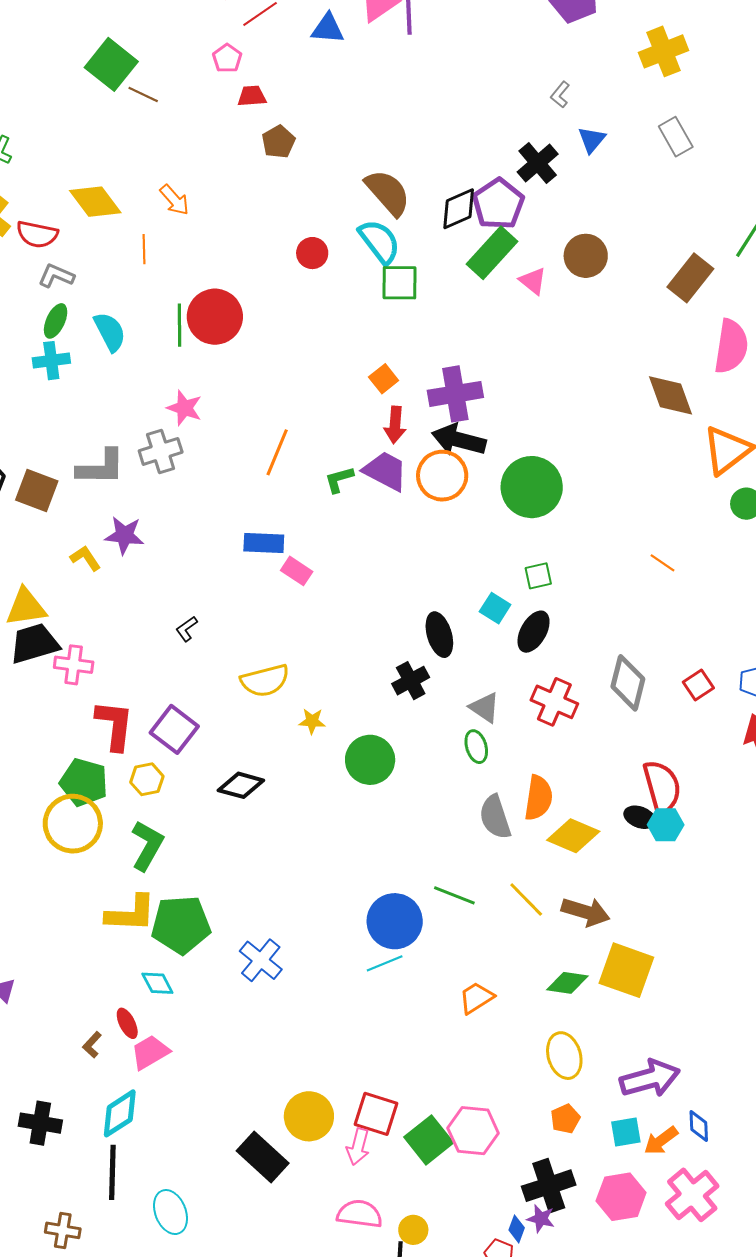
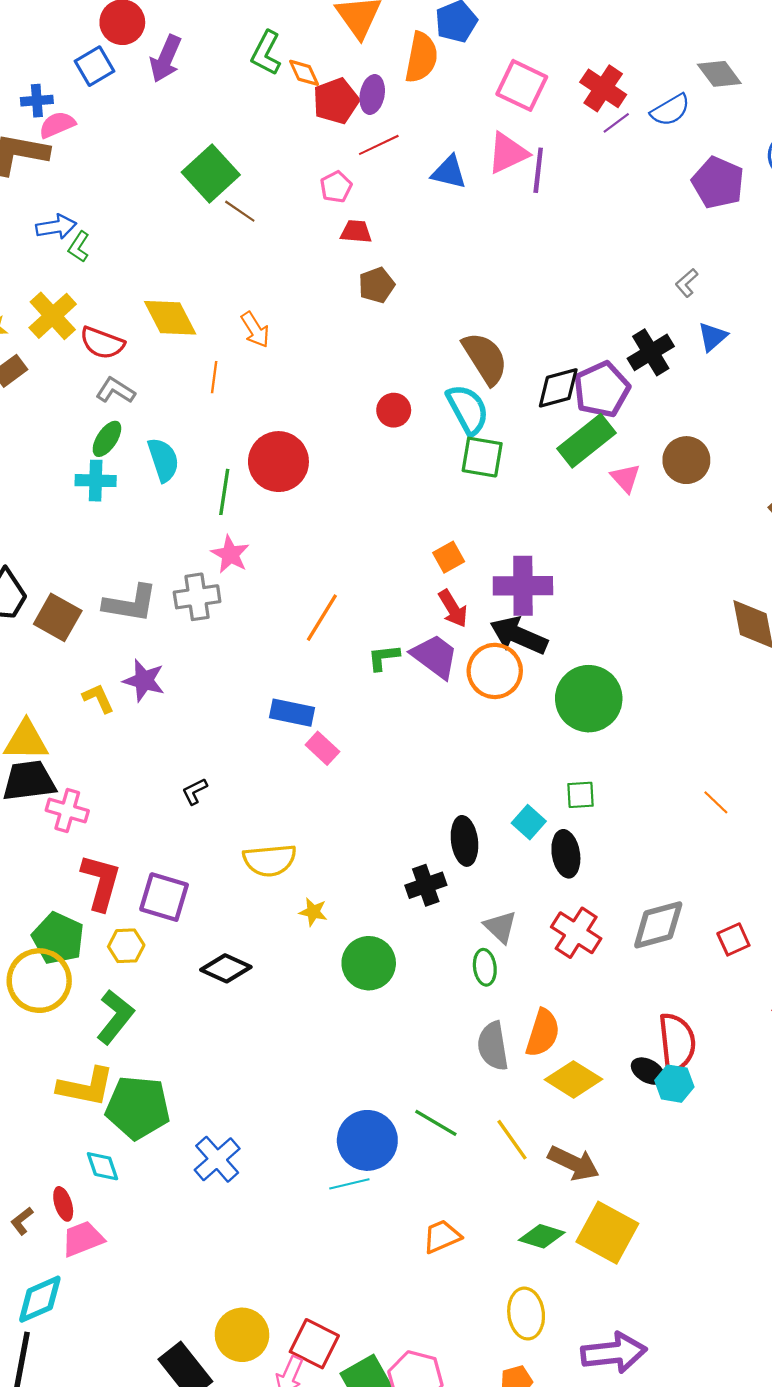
green line: (180, 325) -> (224, 492), moved
red arrow: (395, 425) -> (453, 609), turned -45
black ellipse: (534, 632) -> (566, 854), turned -48
gray diamond: (628, 683) -> (658, 925), turned 52
purple square: (174, 729) -> (164, 897), turned -30

